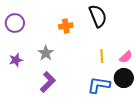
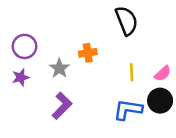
purple circle: (15, 23) -> (25, 46), moved
orange cross: (66, 26) -> (88, 53), moved

